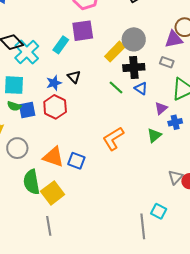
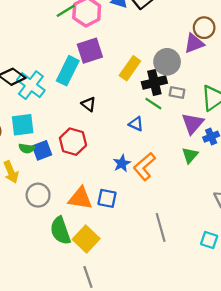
gray circle: (134, 39) -> (167, 62), moved
cyan rectangle: (61, 45) -> (68, 71), size x1.4
gray rectangle: (167, 62) -> (177, 93), moved
blue star: (54, 83) -> (122, 163), moved
green line: (116, 88) -> (153, 104), moved
blue triangle: (141, 88) -> (136, 124), moved
purple triangle: (161, 108) -> (193, 123), size x1.5
gray line: (143, 226) -> (161, 227), moved

